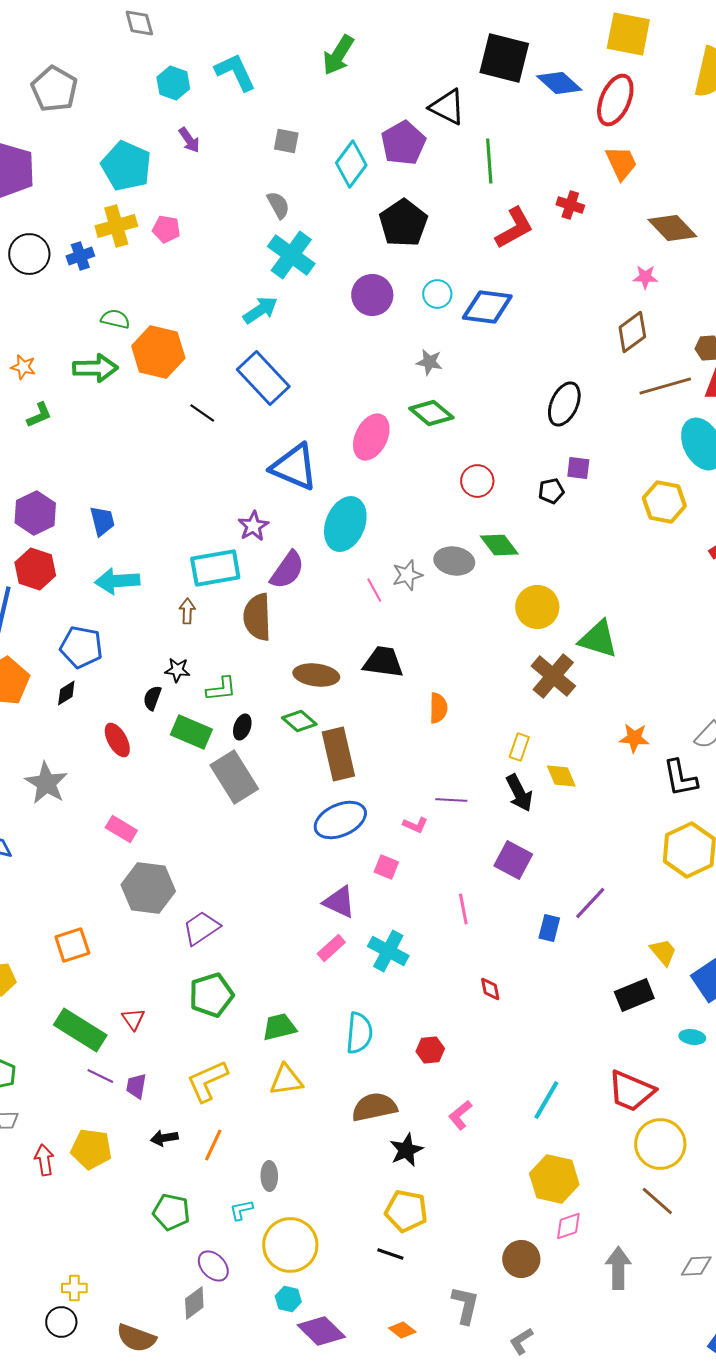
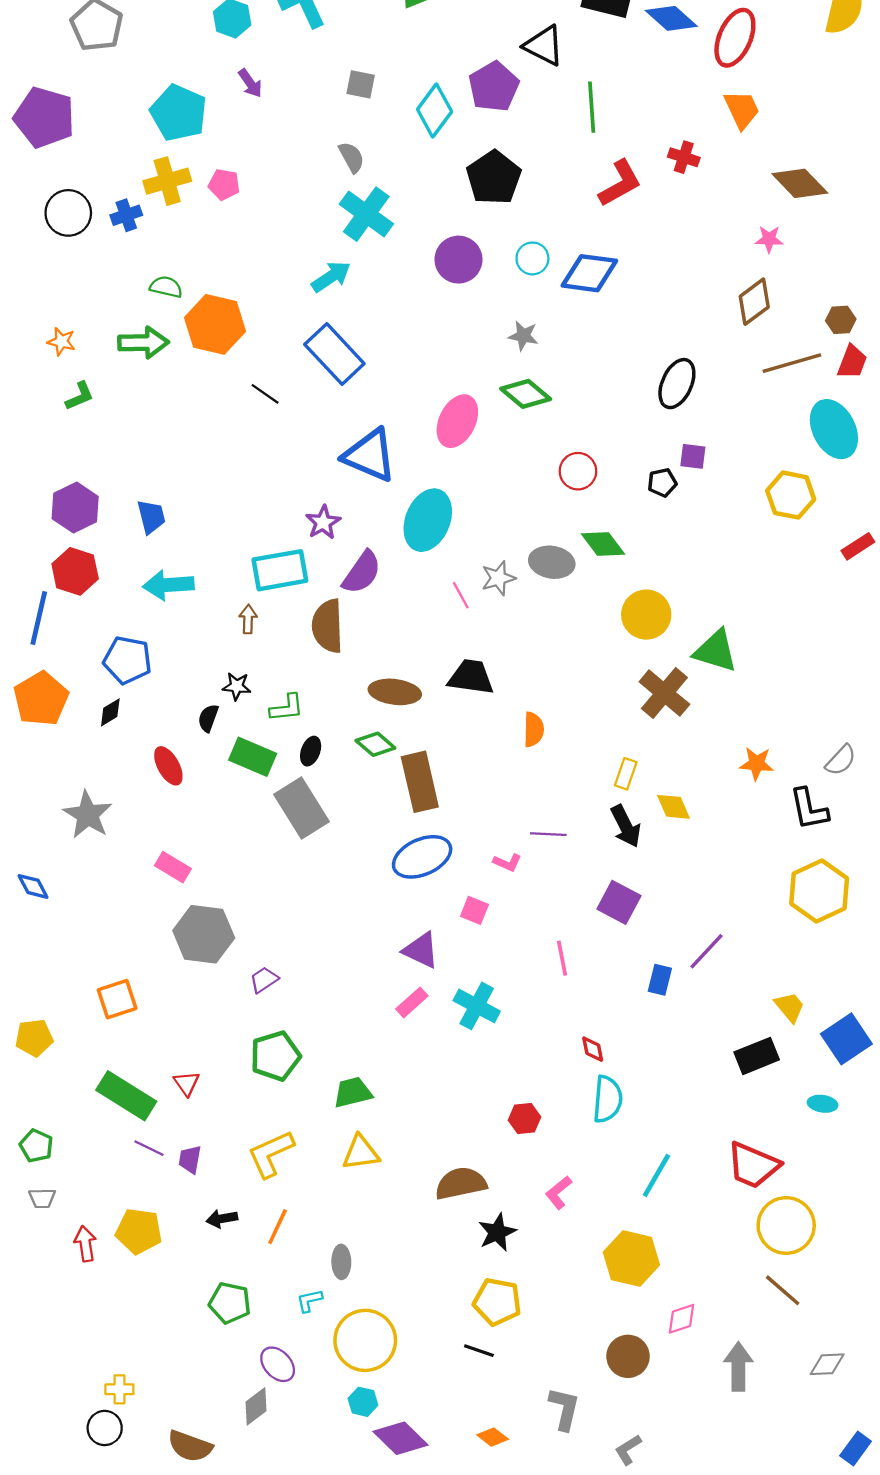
purple trapezoid: (201, 928) -> (264, 980), size x0.7
cyan semicircle: (359, 1033) -> (608, 1099), moved
yellow hexagon: (554, 1179) -> (631, 1258), moved

